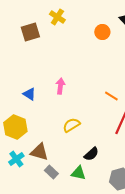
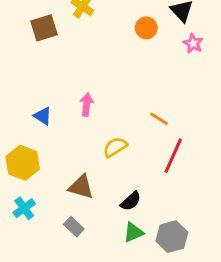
yellow semicircle: (71, 125) -> (115, 147), moved
brown triangle: (39, 152) -> (81, 187), moved
green triangle: (78, 173) -> (133, 232), moved, turned -35

